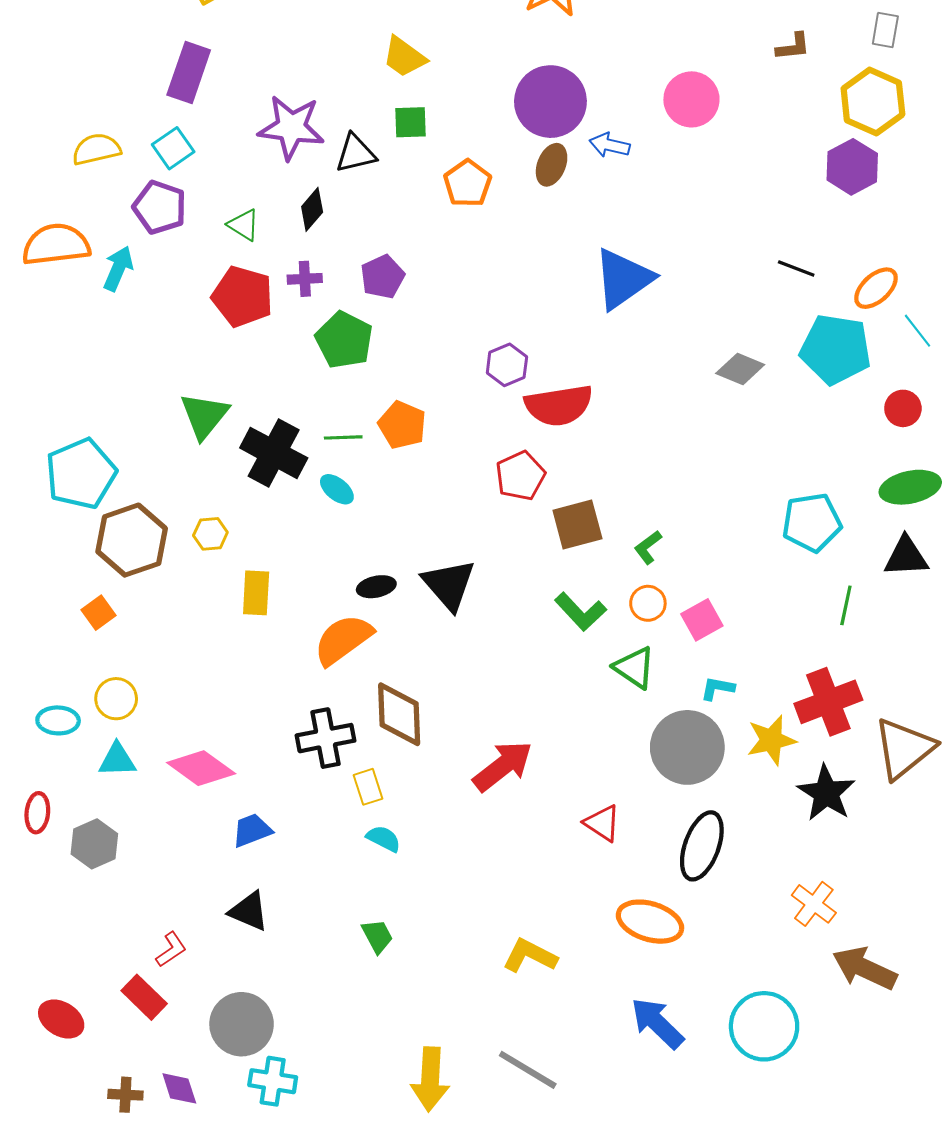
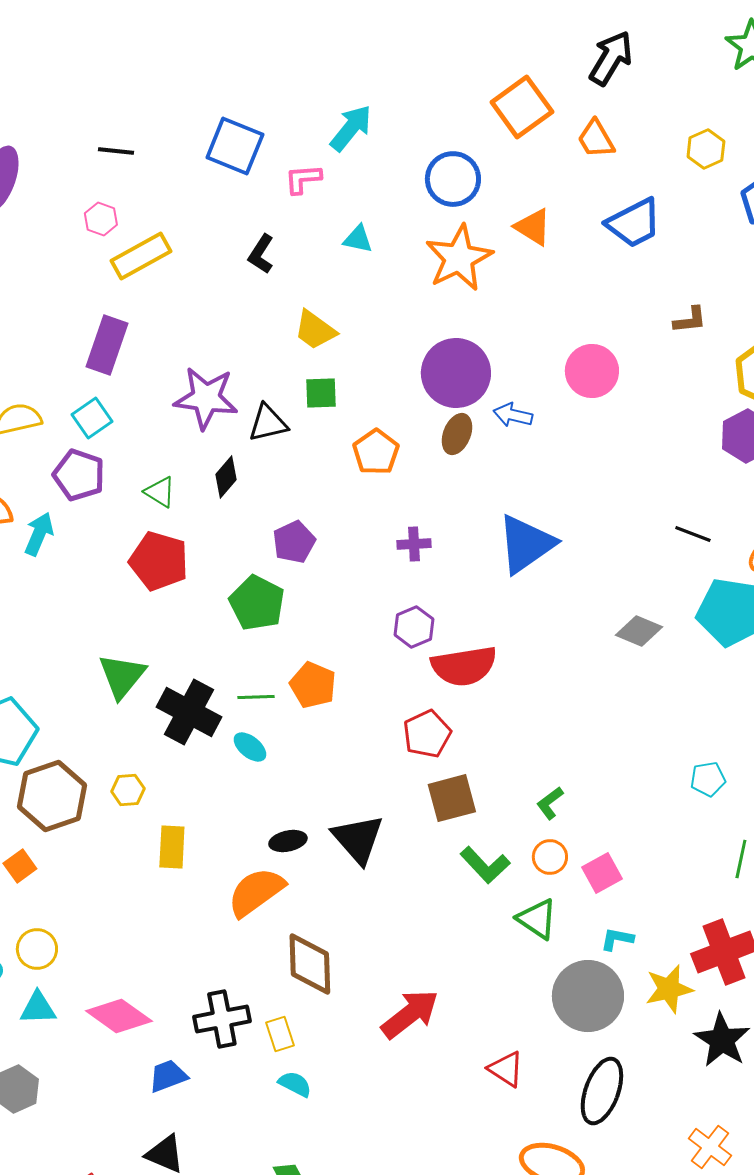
purple cross: (305, 279) -> (414, 544), moved
cyan pentagon: (812, 522) -> (708, 779), size x0.6
brown square: (577, 525) -> (452, 798), moved
black cross: (326, 738) -> (222, 1019), moved

